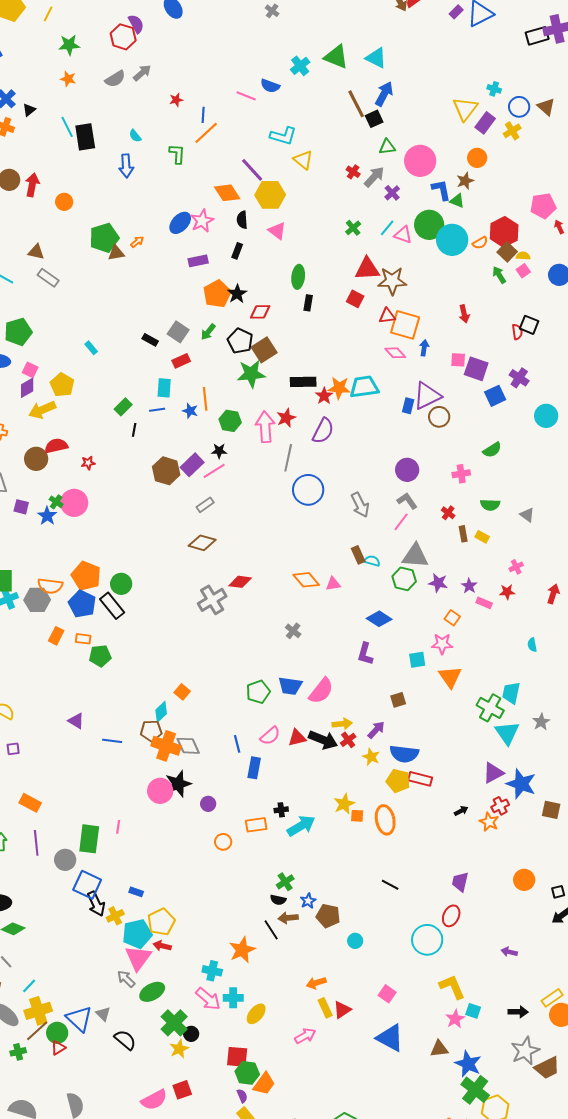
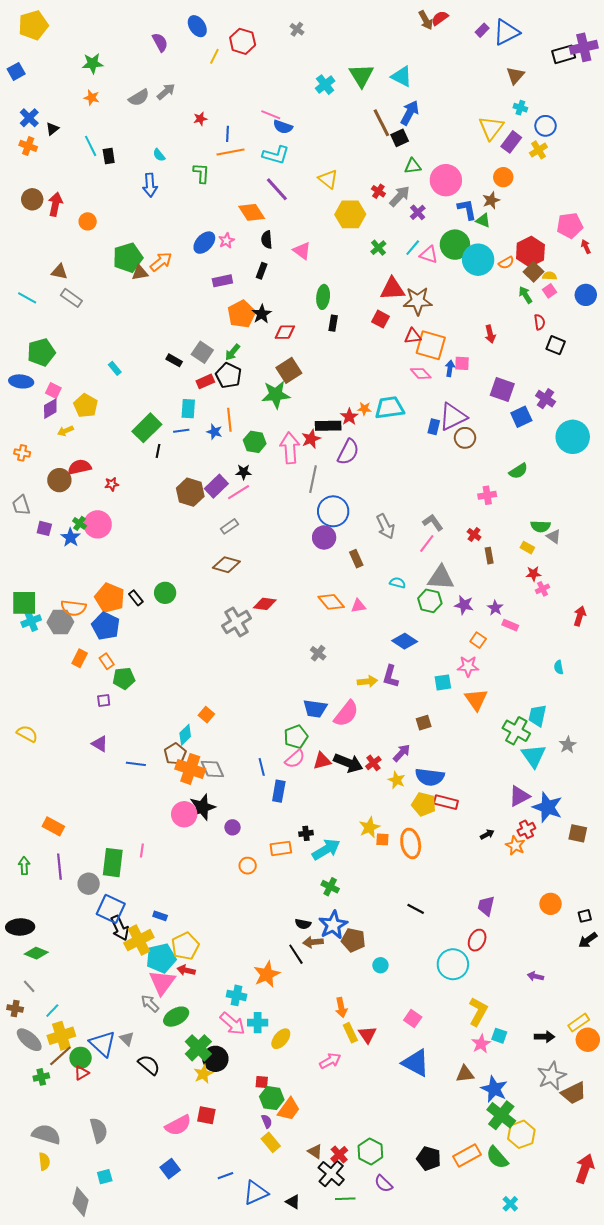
yellow line: (48, 14) -> (214, 56), moved
red hexagon: (123, 37) -> (243, 41), moved
green triangle: (336, 57) -> (361, 75), turned 36
blue semicircle: (270, 86) -> (283, 127), moved
brown triangle: (546, 107) -> (515, 75), moved, turned 30
orange line: (206, 133) -> (230, 152), turned 32
cyan L-shape: (283, 136) -> (276, 155), moved
black rectangle: (85, 137) -> (109, 156), size x0.6
yellow hexagon: (270, 195) -> (350, 214), moved
pink star: (202, 221) -> (226, 241), size x0.7
orange arrow: (137, 242) -> (161, 262), size x1.6
red semicircle: (517, 332) -> (539, 322), moved
black pentagon: (240, 341) -> (228, 375), moved
pink square: (458, 360) -> (462, 363), moved
black rectangle: (303, 382) -> (328, 426), moved
orange star: (339, 388) -> (364, 409), size x0.6
green rectangle: (123, 407) -> (147, 428), size x1.6
yellow arrow: (42, 410) -> (65, 431), size x0.6
cyan circle: (546, 416) -> (573, 437), size x1.4
purple circle: (407, 470) -> (324, 537), moved
green semicircle: (490, 505) -> (540, 526), moved
yellow rectangle: (482, 537) -> (527, 548), moved
brown rectangle: (358, 555) -> (356, 559), moved
green circle: (121, 584) -> (165, 593), moved
red star: (507, 592) -> (533, 574), moved
black rectangle: (112, 606) -> (136, 598), moved, size x0.6
orange rectangle: (83, 639) -> (107, 661), turned 49
green pentagon: (258, 692) -> (296, 737), moved
yellow arrow: (342, 724) -> (367, 681), moved
brown pentagon: (151, 731) -> (175, 754), turned -30
purple square: (13, 749) -> (104, 701), moved
green cross: (285, 882) -> (330, 887), moved, turned -30
blue star: (308, 901) -> (333, 925), size x1.8
yellow cross: (115, 916) -> (139, 940), size x1.6
orange arrow: (316, 983) -> (341, 1008), turned -84
yellow L-shape: (452, 987) -> (478, 1012), turned 52
red triangle: (342, 1010) -> (367, 1035), turned -30
black circle: (191, 1034) -> (215, 1059), size x1.6
red square: (237, 1057) -> (262, 1082), size x0.6
red square: (182, 1090) -> (206, 1115), turned 30

